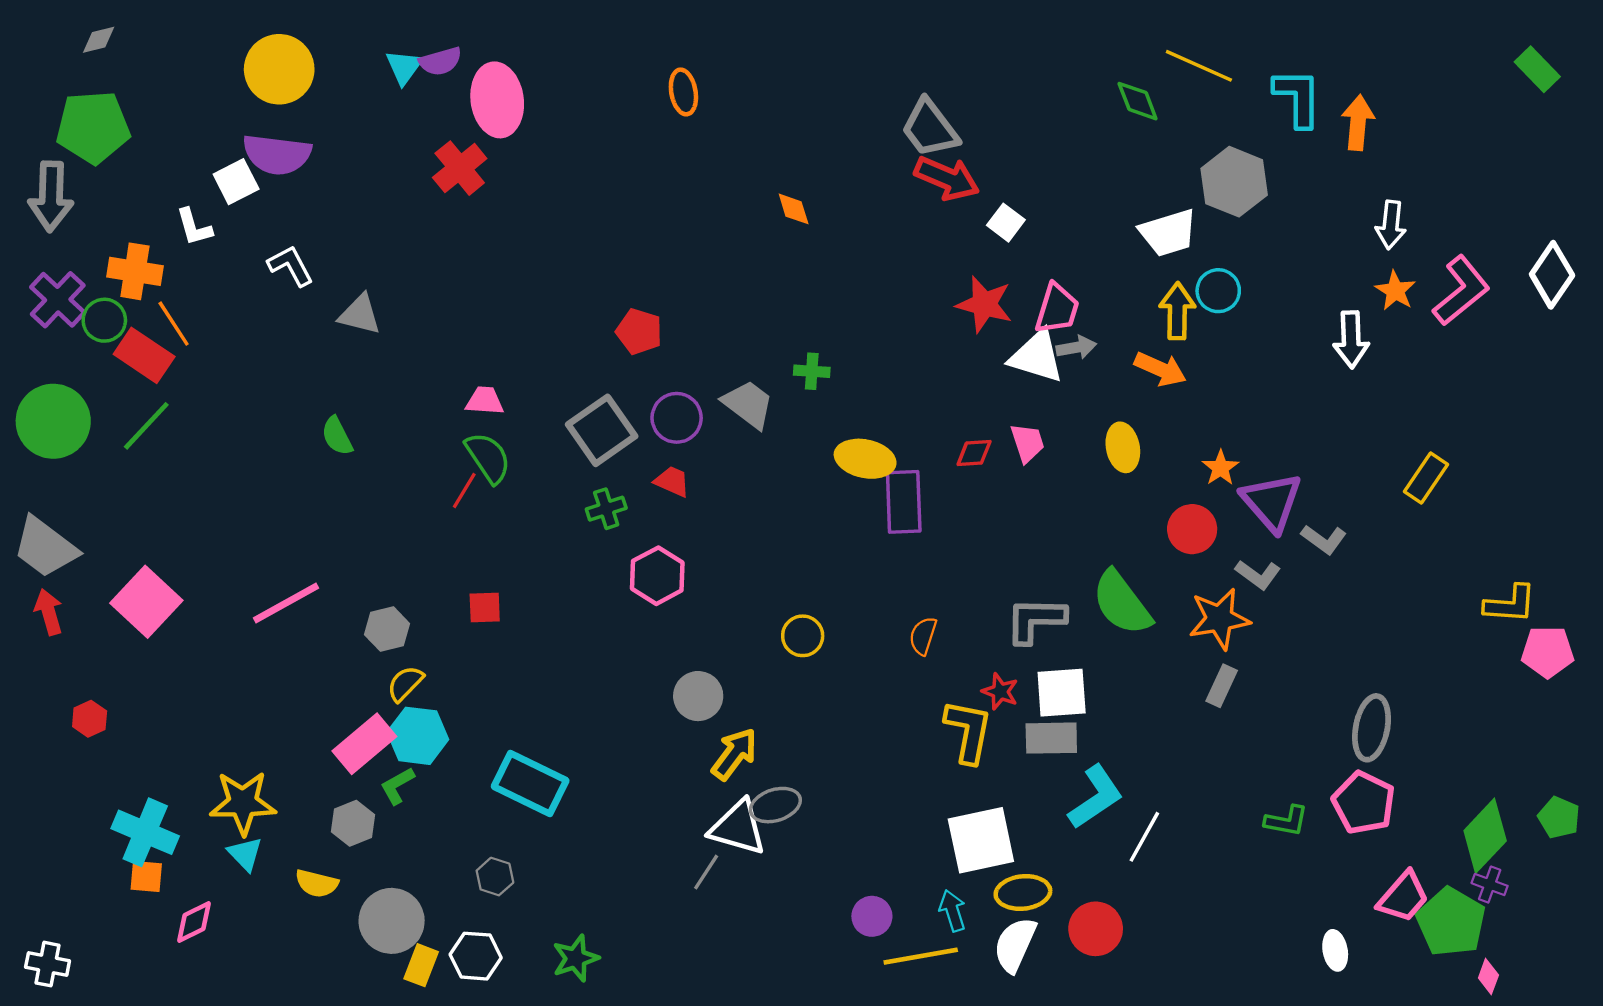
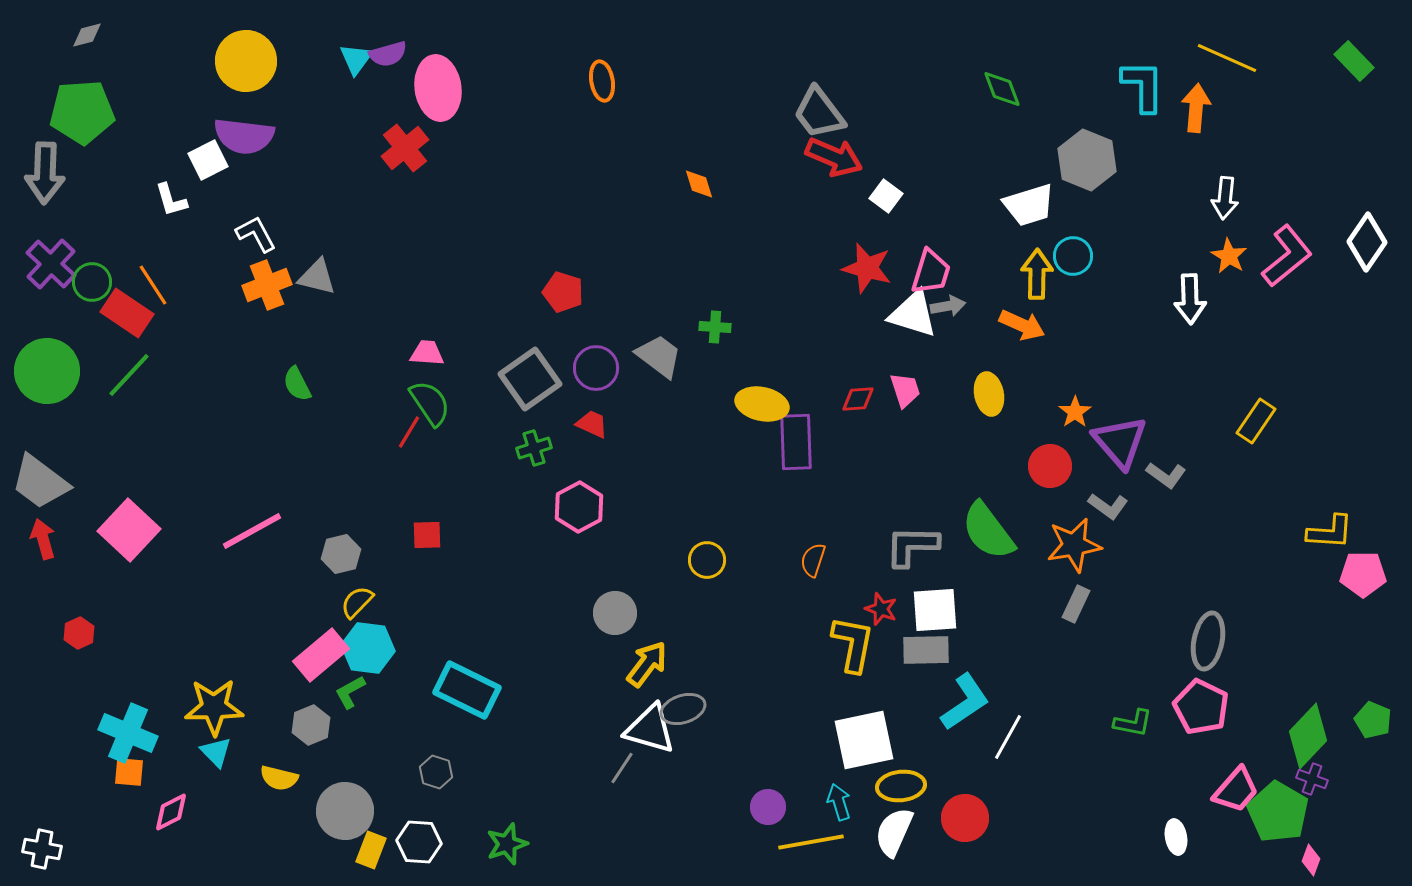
yellow line: (1199, 66) -> (1227, 58), moved
orange cross: (135, 271) -> (267, 285), moved, turned -30

